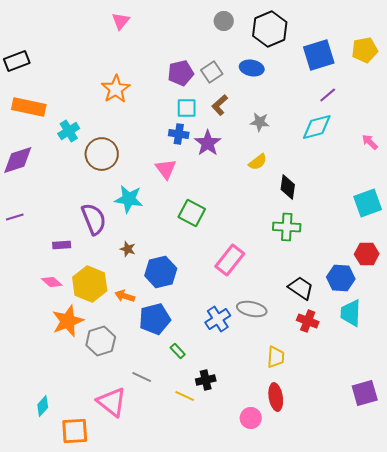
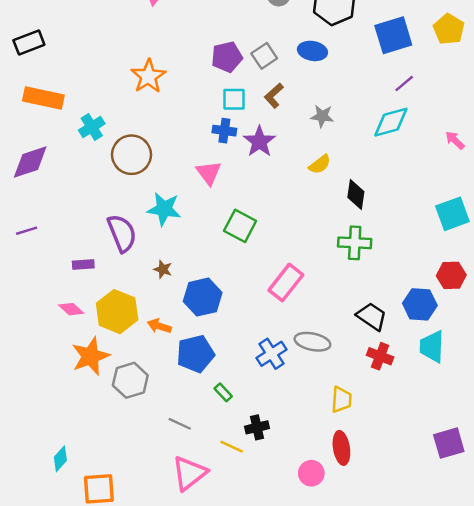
yellow pentagon: (365, 50) -> (449, 29), turned -30
pink triangle: (112, 402) -> (189, 473), moved, turned 44

